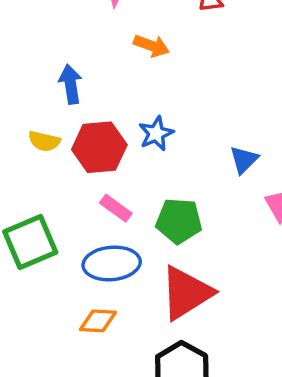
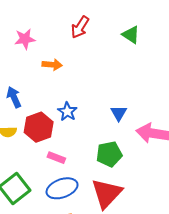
green pentagon: (179, 221) -> (109, 154), moved

